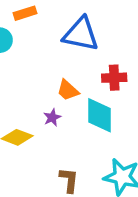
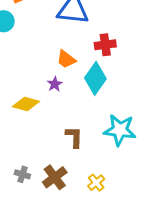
cyan diamond: (99, 115) -> (95, 78), turned 40

